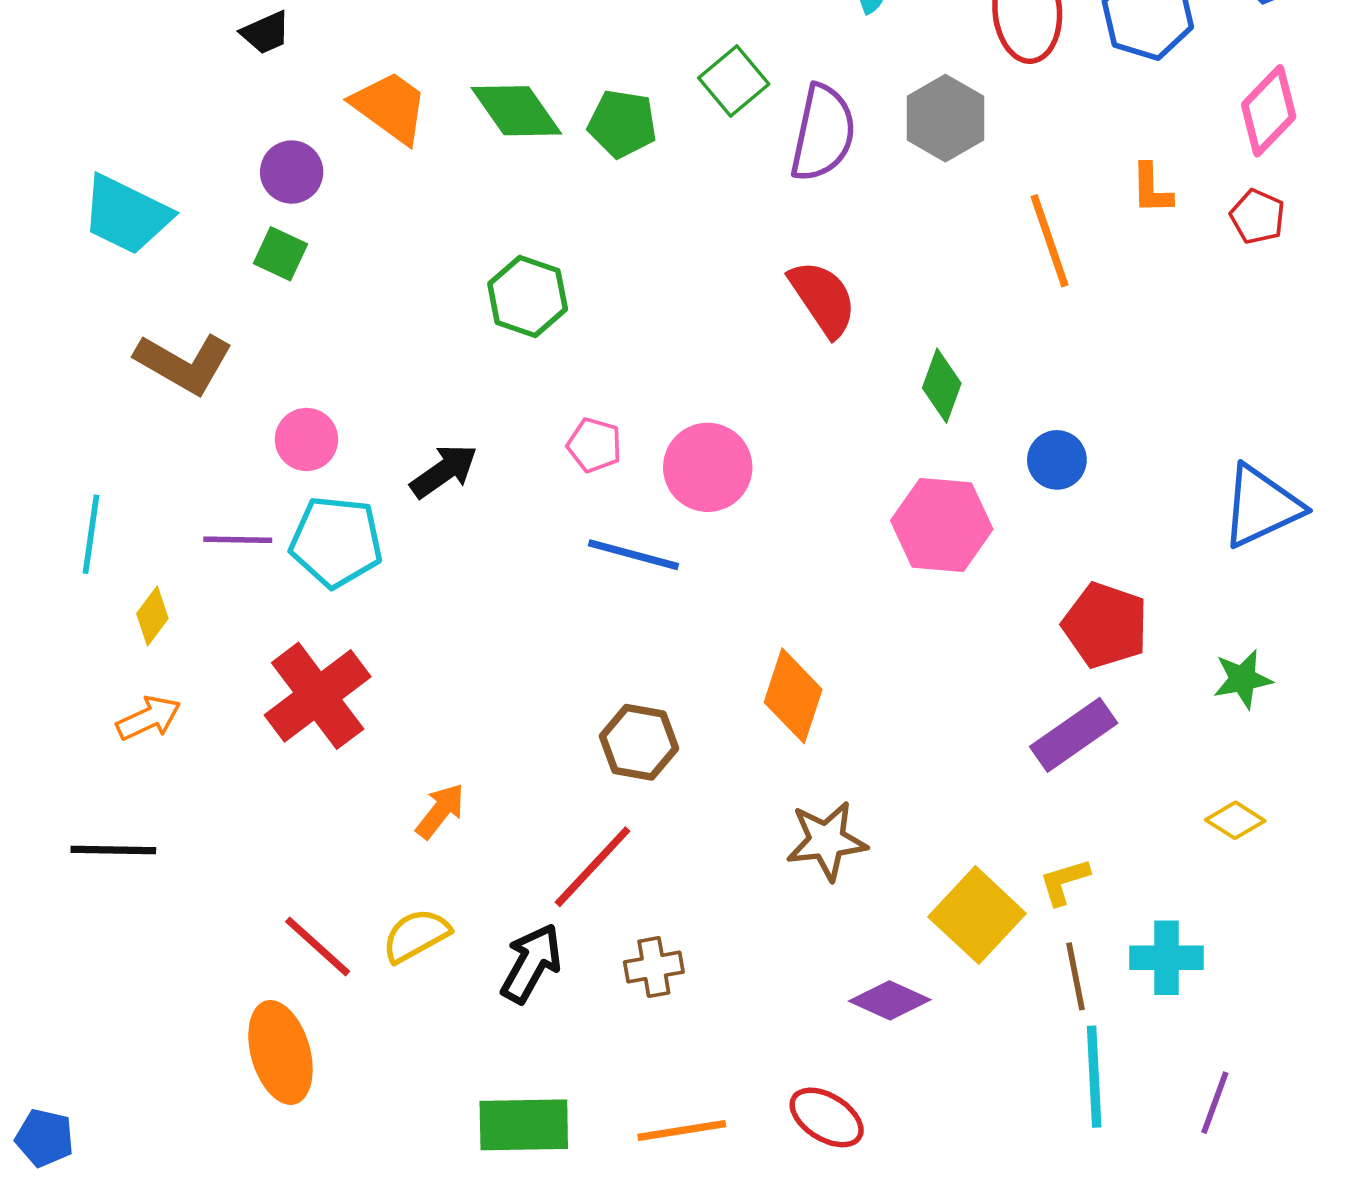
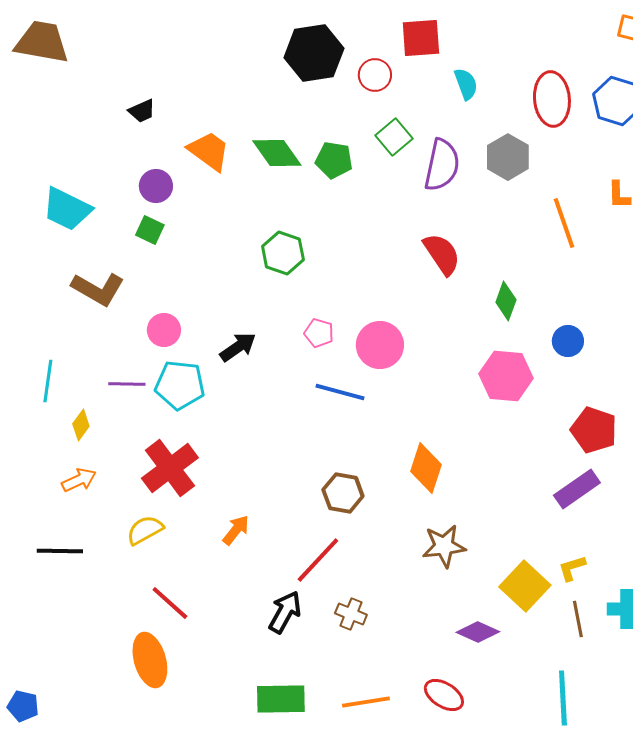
yellow semicircle: (416, 935) -> (145, 530), moved
brown cross: (654, 967) -> (351, 614), turned 32
cyan line: (1094, 1077) -> (563, 698), moved

